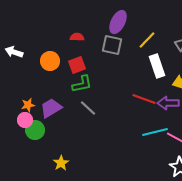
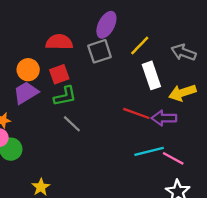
red semicircle: (77, 37) -> (59, 42), size x1.6
gray square: (112, 45) -> (100, 51), turned -30
purple trapezoid: (51, 108) -> (26, 93), moved

